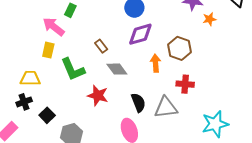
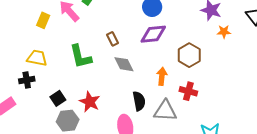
yellow rectangle: (48, 50) -> (43, 20), moved
orange arrow: (156, 63) -> (162, 76), moved
red star: (98, 96) -> (90, 102), moved
black square: (47, 115) -> (58, 98), moved

